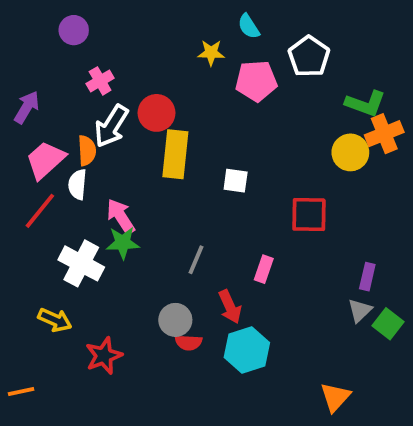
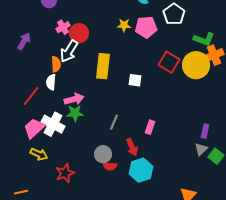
yellow star: (211, 53) -> (124, 25), moved
red circle: (157, 113) -> (79, 33), moved
yellow circle: (350, 152) -> (196, 65), size x1.4
pink trapezoid: (45, 160) -> (34, 128), moved
red square: (309, 215) -> (169, 62), moved, turned 30
pink arrow: (121, 216) -> (74, 99), turned 108

